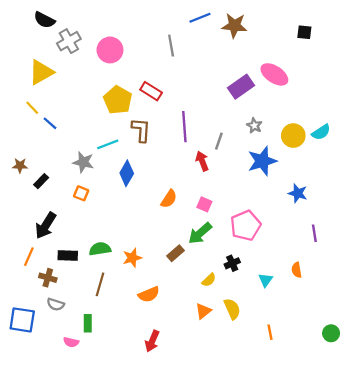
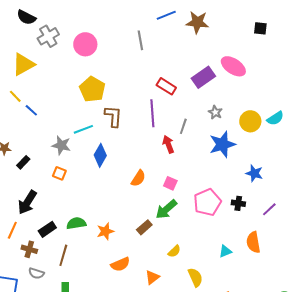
red rectangle: (151, 91) -> (166, 86), moved
purple line: (314, 233) -> (269, 209), turned 56
black rectangle: (68, 256) -> (47, 229), turned -36
black cross: (232, 263) -> (238, 203), moved, turned 32
orange semicircle: (297, 270) -> (253, 242), size x1.5
cyan triangle: (266, 280) -> (225, 251), turned 32
brown line: (100, 284) -> (63, 255), moved
orange triangle: (203, 311) -> (152, 277), moved

